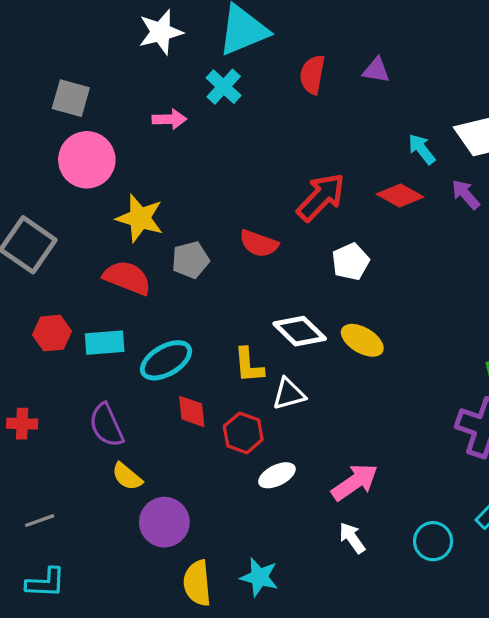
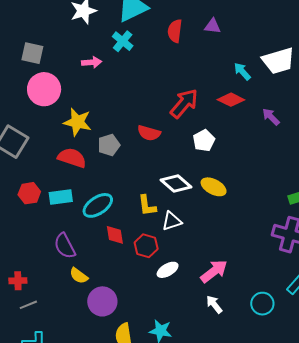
purple arrow: (466, 194) -> (271, 117), moved
red cross: (22, 424) -> (18, 281), moved

